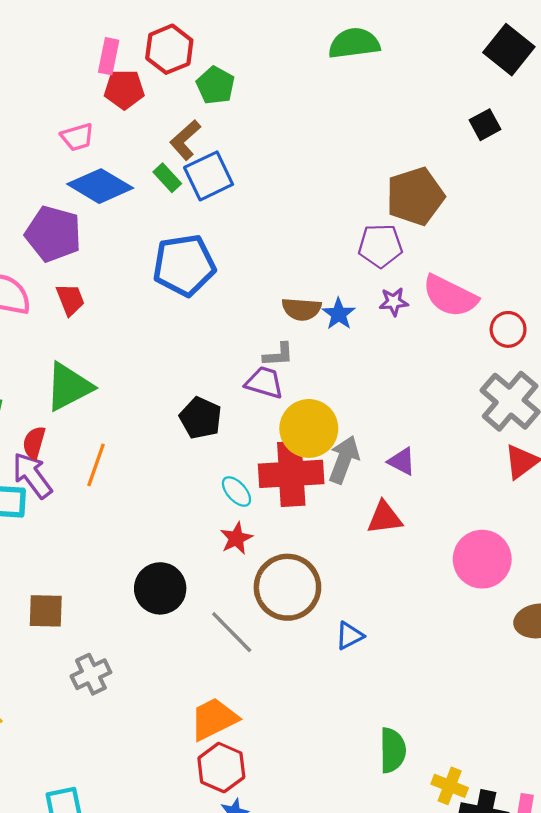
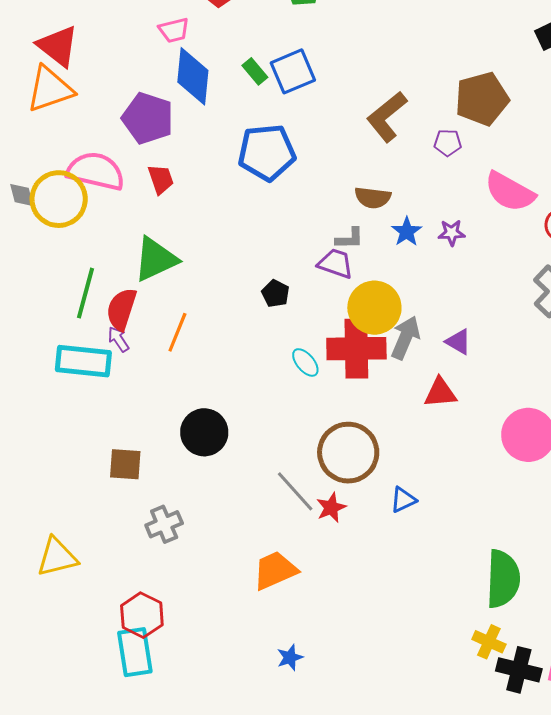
brown L-shape: (185, 140) -> (387, 117), moved, size x1.4
blue diamond: (100, 186) -> (193, 76), turned 62
purple pentagon: (380, 246) -> (448, 143), size x0.7
purple star: (394, 302) -> (452, 233), moved
blue star: (339, 314) -> (407, 232), moved
black pentagon: (201, 418) -> (275, 293), size x0.7
red semicircle: (34, 443) -> (121, 309), size x1.4
purple arrow: (32, 475) -> (118, 339), size x0.6
red star: (236, 538) -> (331, 508), moved
black circle: (160, 588) -> (204, 432), moved
green semicircle: (393, 750) -> (503, 579), moved, size x1.4
red hexagon: (221, 768) -> (142, 615), moved

